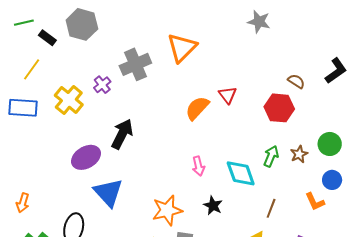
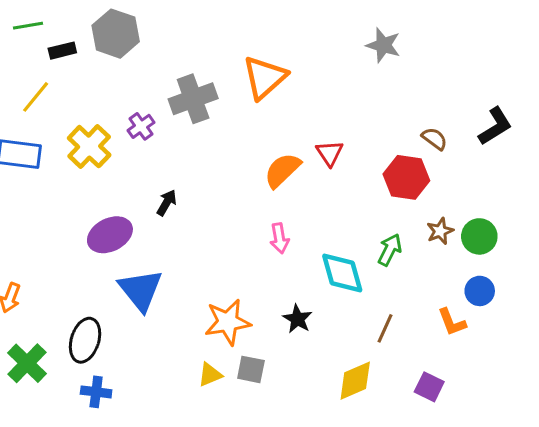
black rectangle: (47, 38) -> (62, 51), turned -54
black arrow: (122, 134) -> (167, 203), size x0.6
brown star: (299, 154) -> (440, 231), moved
pink arrow: (198, 166) -> (279, 238), moved

